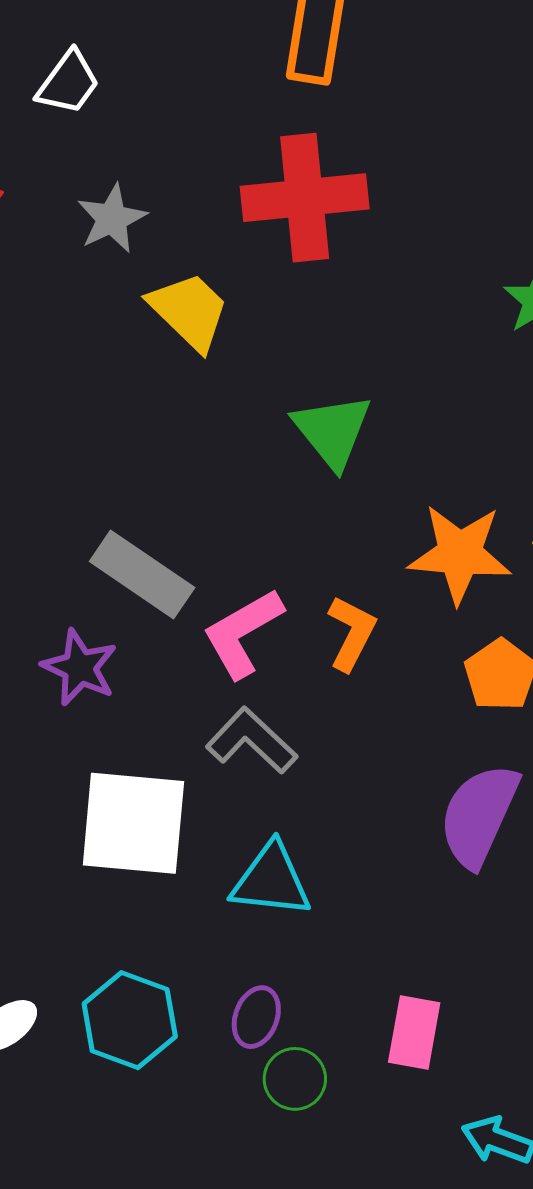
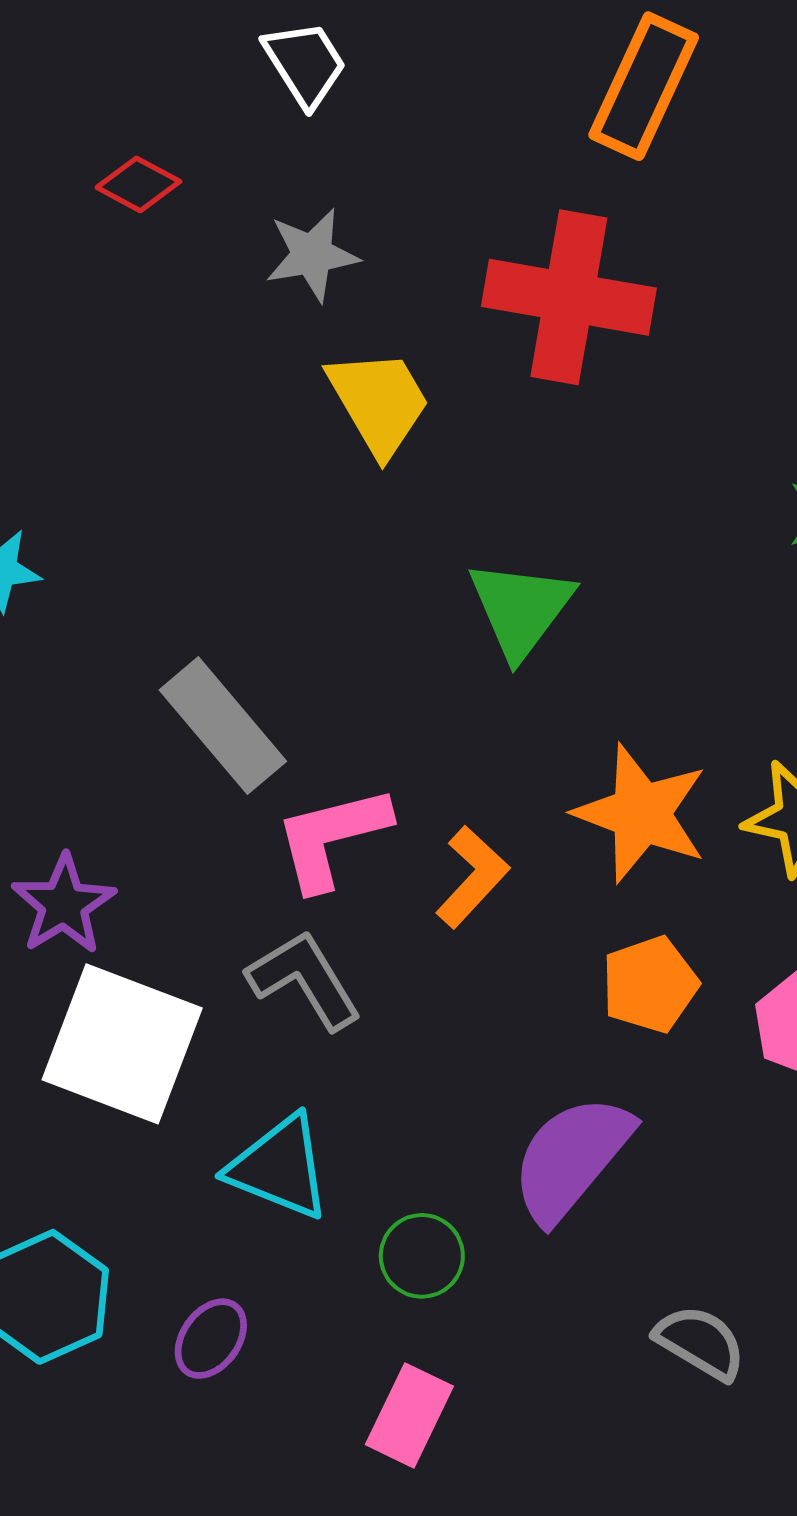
white trapezoid: (68, 83) -> (305, 64), turned -84
purple star: (80, 668) -> (64, 904), moved
green circle: (295, 1079) -> (422, 1256), moved

